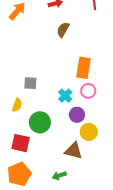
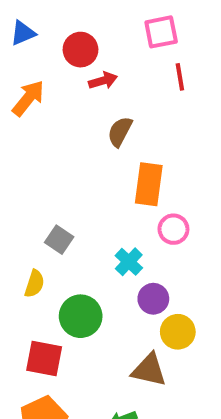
orange rectangle: (84, 68) -> (149, 184), moved
gray square: (30, 83) -> (59, 240), turned 32
pink circle: (88, 91) -> (173, 229), moved

